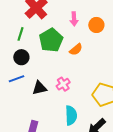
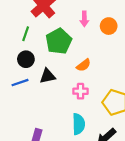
orange semicircle: (76, 49) -> (84, 65), moved
pink cross: (63, 84) -> (81, 91), moved, turned 32
black triangle: (39, 88) -> (48, 76), moved

